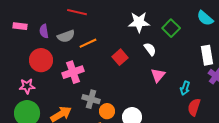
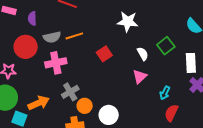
green square: (171, 28) -> (166, 46), moved
gray semicircle: (66, 36) -> (52, 37), moved
white semicircle: (150, 49) -> (143, 54), moved
gray cross: (91, 99) -> (70, 92), turned 36

